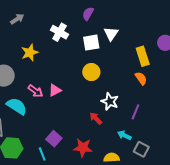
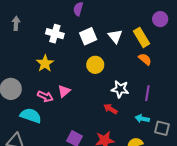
gray arrow: (17, 19) -> (16, 23), moved, turned -40
white triangle: (111, 34) -> (115, 36), moved
yellow star: (30, 53) -> (45, 63), moved

